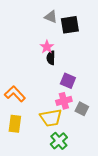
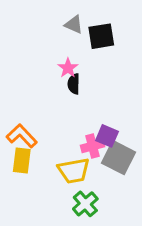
purple square: (68, 81) -> (107, 136), moved
gray square: (82, 109) -> (119, 158), size x1.6
yellow rectangle: (15, 124) -> (22, 160), moved

